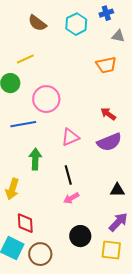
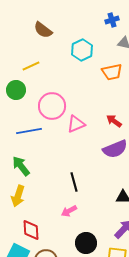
cyan hexagon: (76, 24) -> (82, 50), moved
pink triangle: (70, 137) -> (76, 124), moved
green arrow: (35, 159) -> (21, 166), moved, turned -40
pink arrow: (71, 198) -> (69, 211), moved

